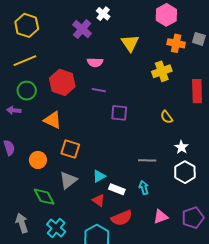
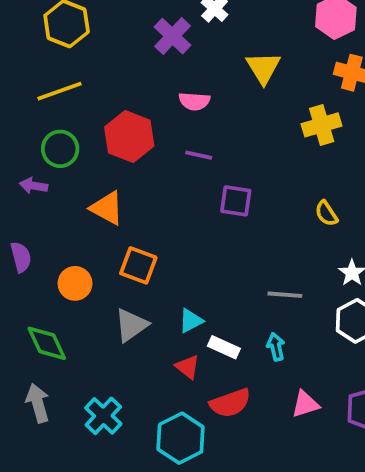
green diamond: (44, 197) -> (47, 343), moved

